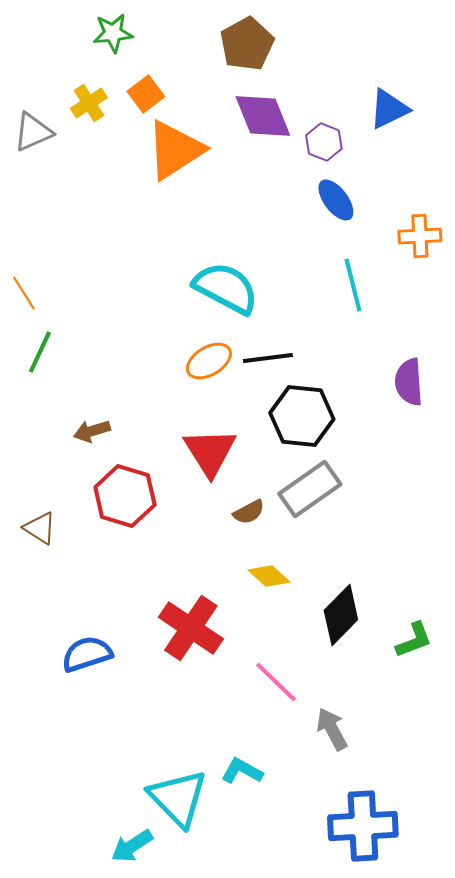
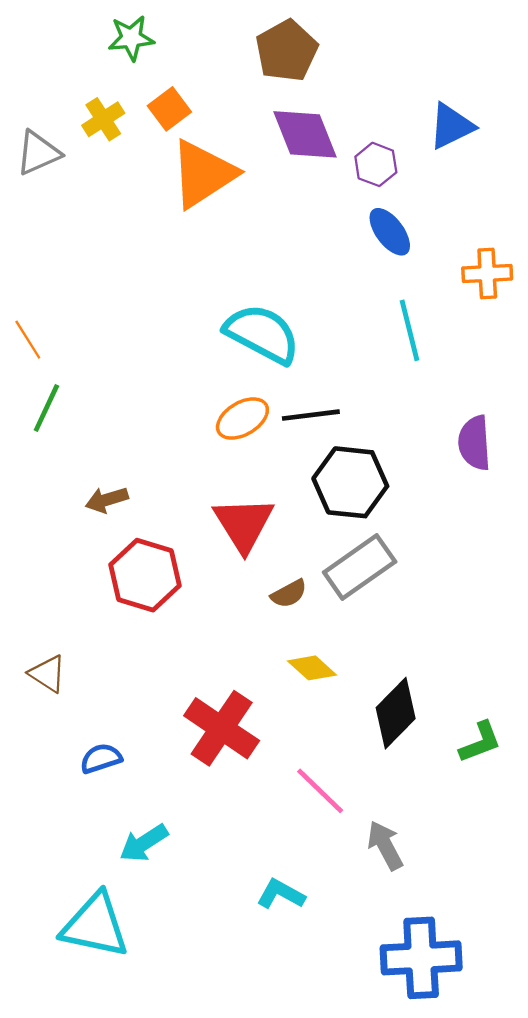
brown triangle: (40, 528) -> (48, 674), moved
blue semicircle: (87, 654) -> (101, 758), size x0.7
cyan triangle: (178, 798) -> (95, 925), moved, turned -34
cyan arrow: (132, 846) -> (144, 843), moved

